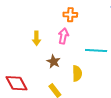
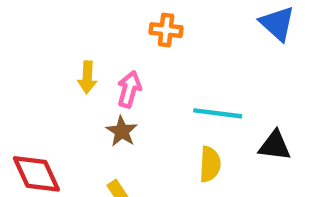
pink arrow: (63, 36) -> (129, 89), moved
yellow semicircle: (77, 73) -> (210, 164), moved

